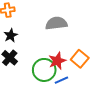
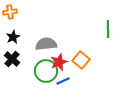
gray semicircle: (56, 23) -> (46, 44), moved

